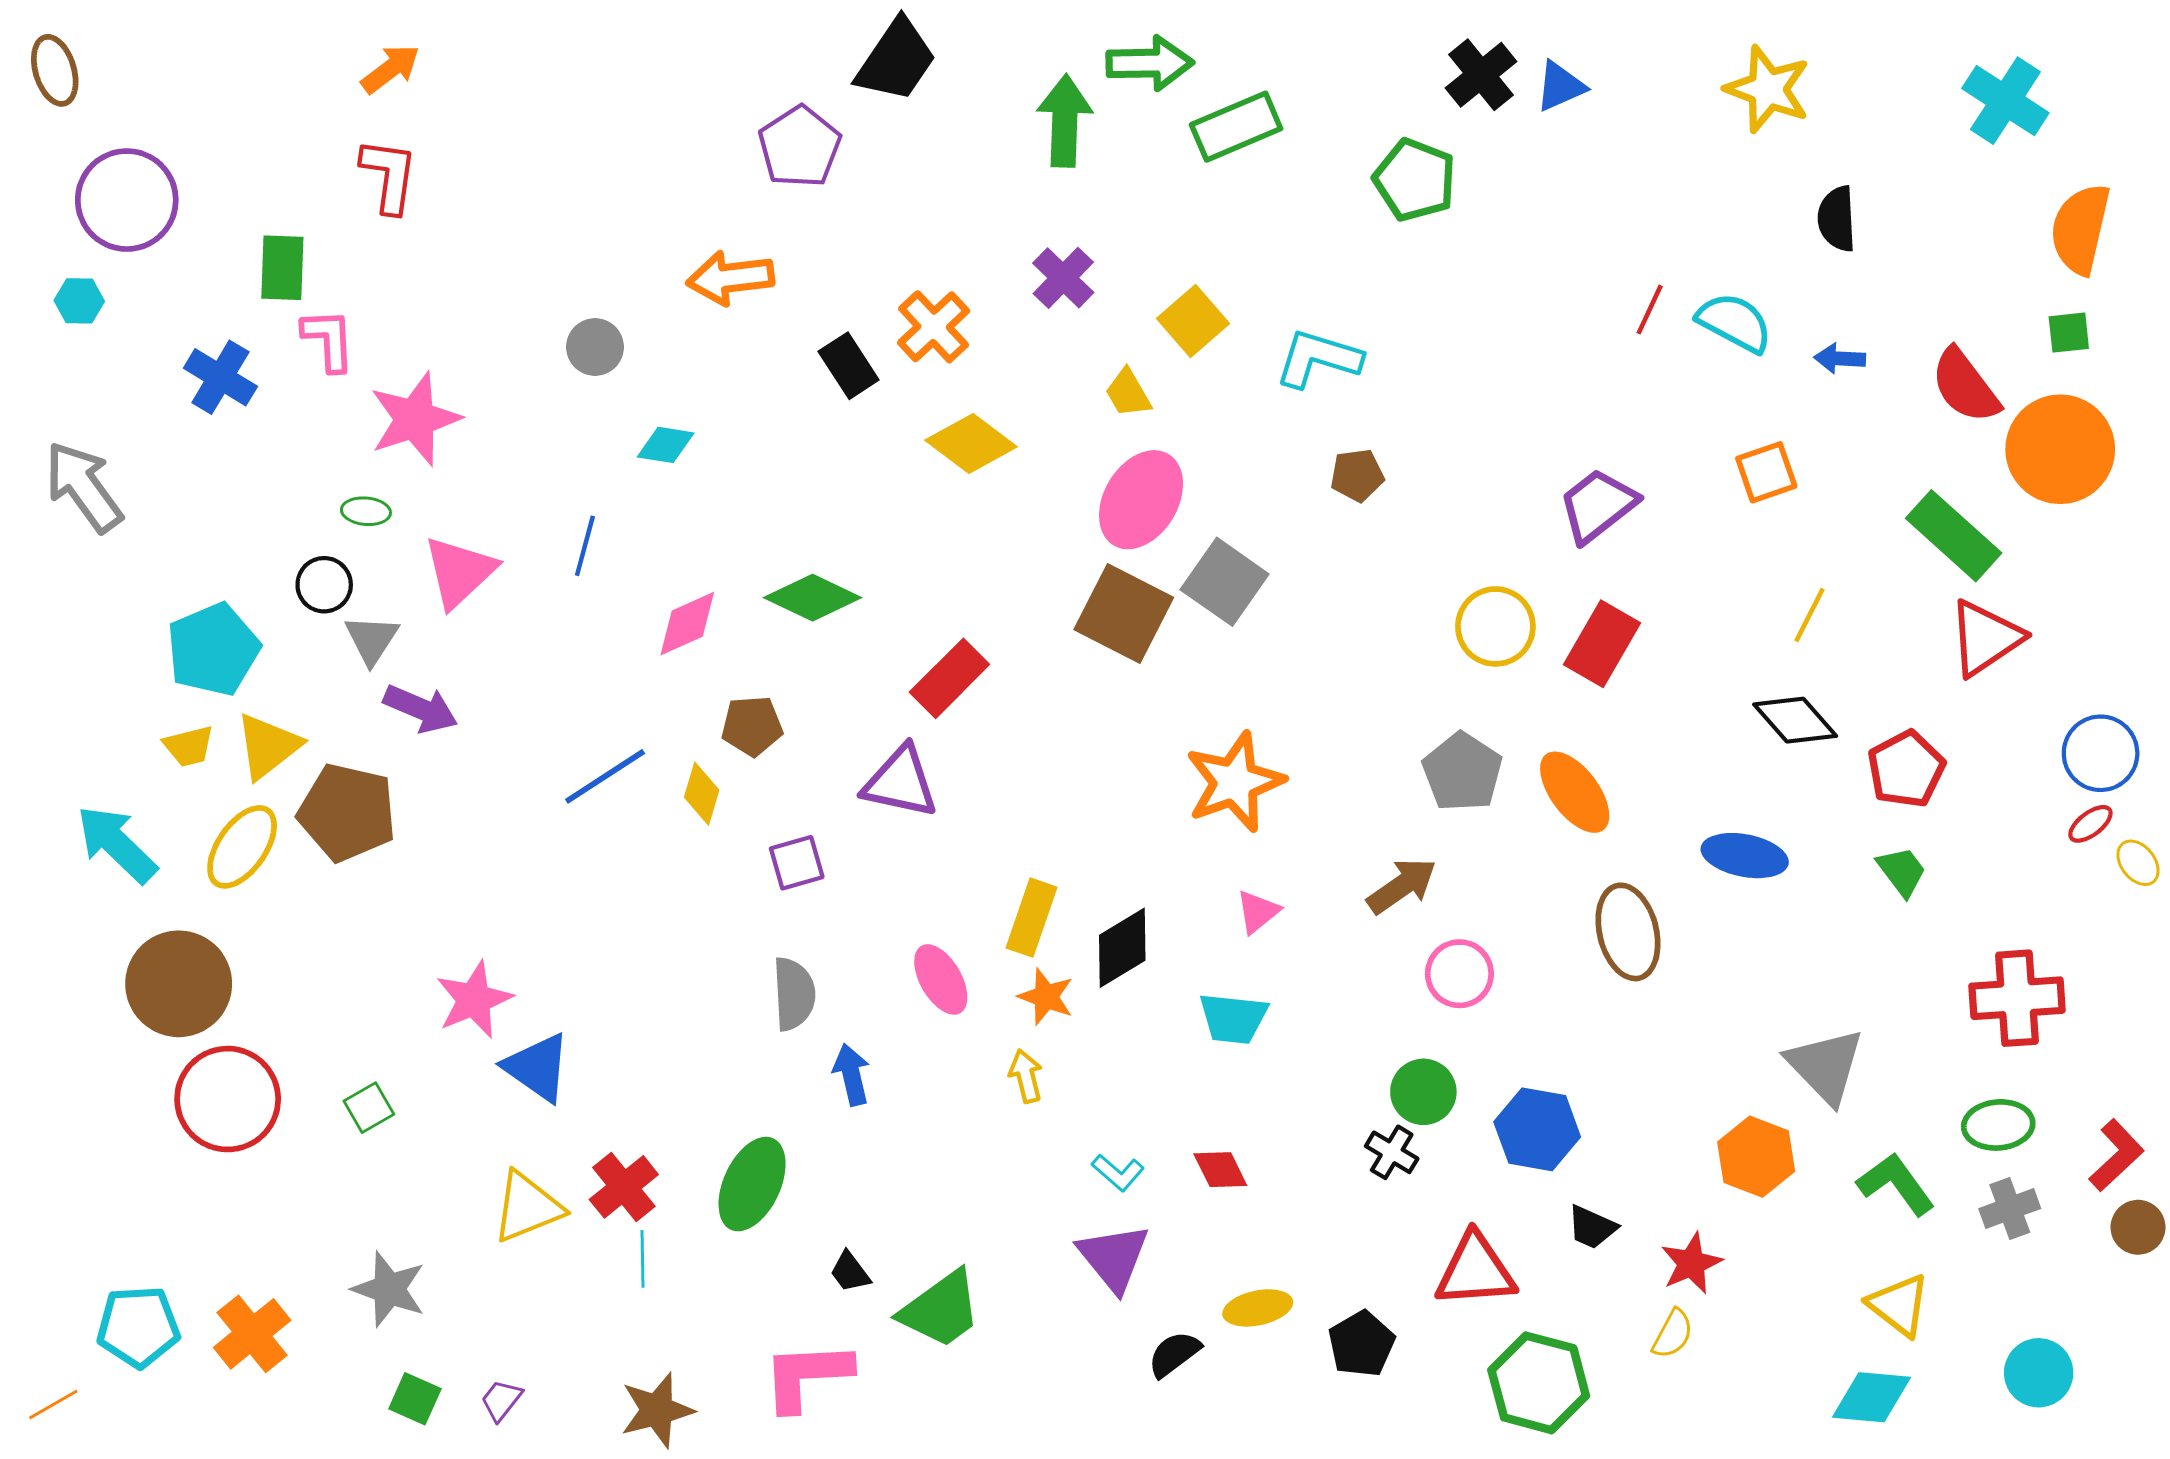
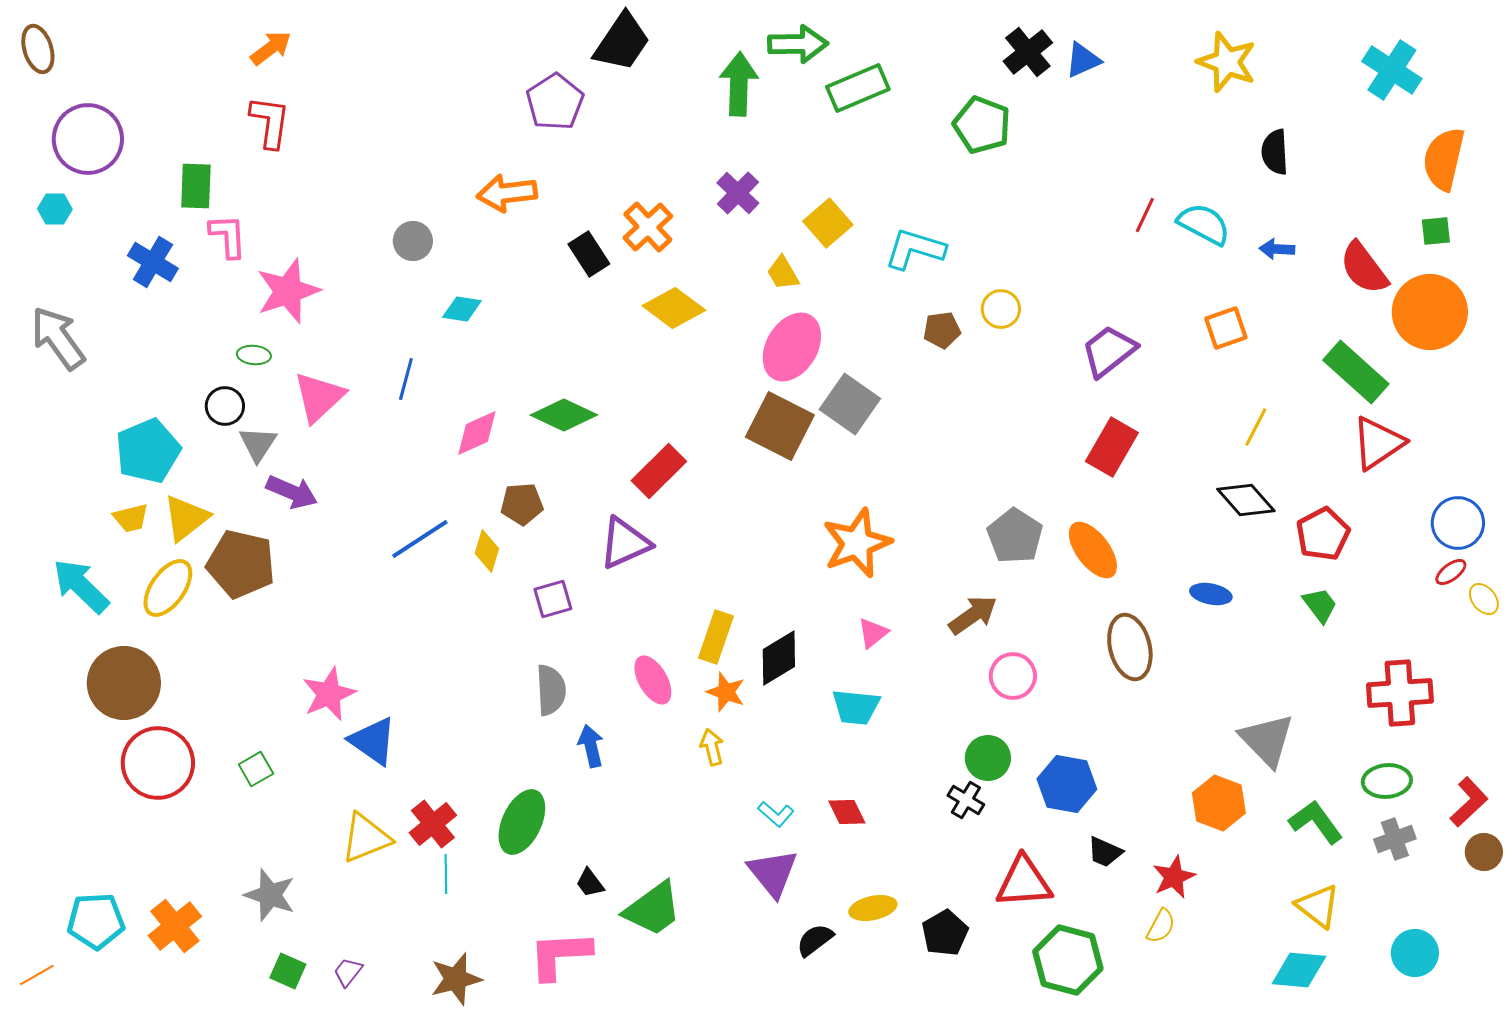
yellow circle: (1495, 626) -> (1001, 309), moved, size x0.7
purple triangle: (900, 782) -> (625, 543), turned -36
blue ellipse: (1745, 856) -> (1211, 594), size x0.7

